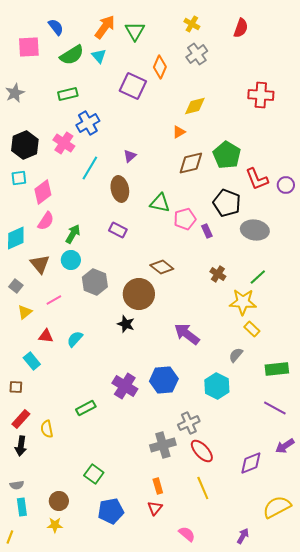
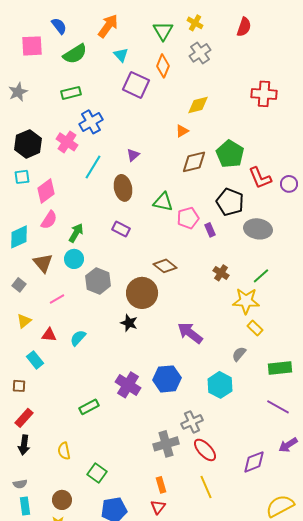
green triangle: (135, 31) -> (163, 31), moved
cyan triangle: (99, 56) -> (121, 55), moved
yellow triangle: (25, 312) -> (24, 321), moved
yellow semicircle: (47, 429) -> (64, 451), moved

